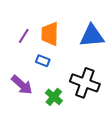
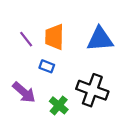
purple line: (24, 36) -> (26, 39), turned -70

